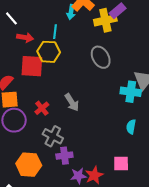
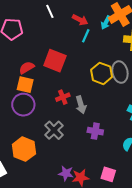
red arrow: (25, 38) -> (80, 20), moved
yellow hexagon: (49, 52) -> (102, 73), moved
red cross: (42, 108) -> (63, 97), moved
purple cross: (64, 156) -> (95, 131), moved

